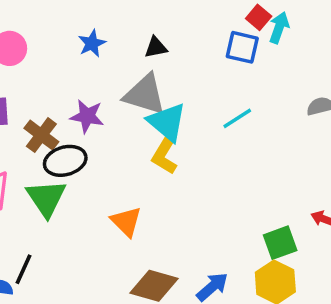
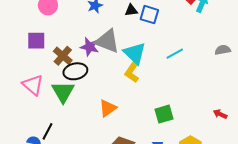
blue square: (242, 47) -> (149, 15), moved
gray triangle: (145, 94) -> (107, 41), moved
orange triangle: (126, 222) -> (108, 108), turned 36
green square: (280, 243) -> (164, 114), moved

